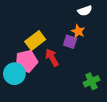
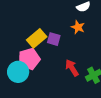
purple square: (70, 42) -> (54, 39), moved
red arrow: (52, 58) -> (72, 68), moved

